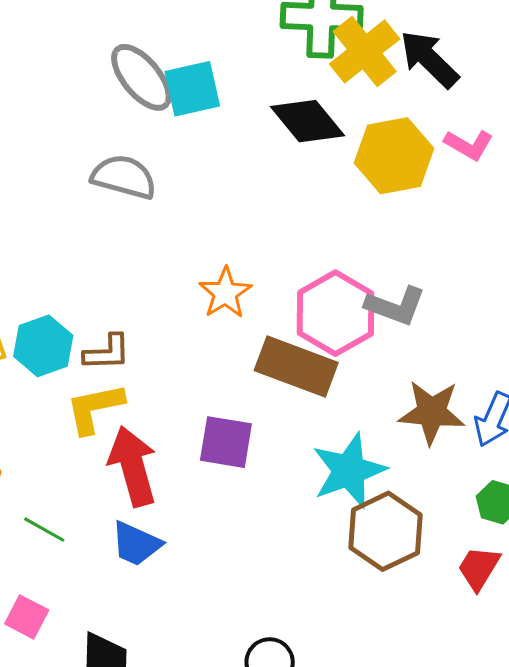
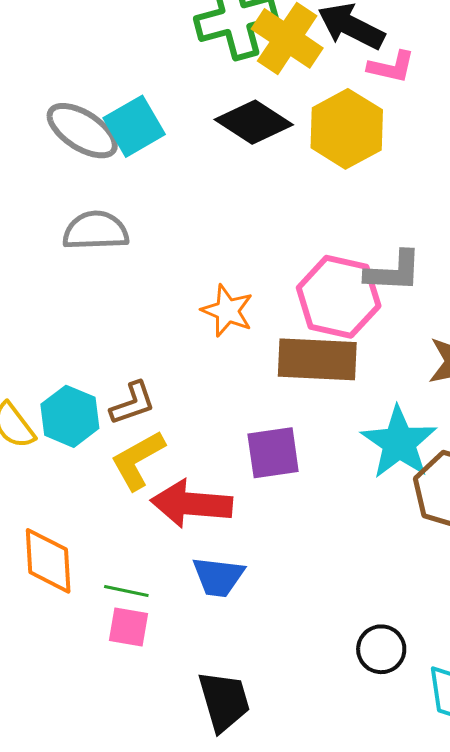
pink L-shape: (469, 145) -> (391, 67), moved
red arrow: (133, 466) -> (192, 504), turned -52
pink square: (27, 617) -> (128, 627), moved

